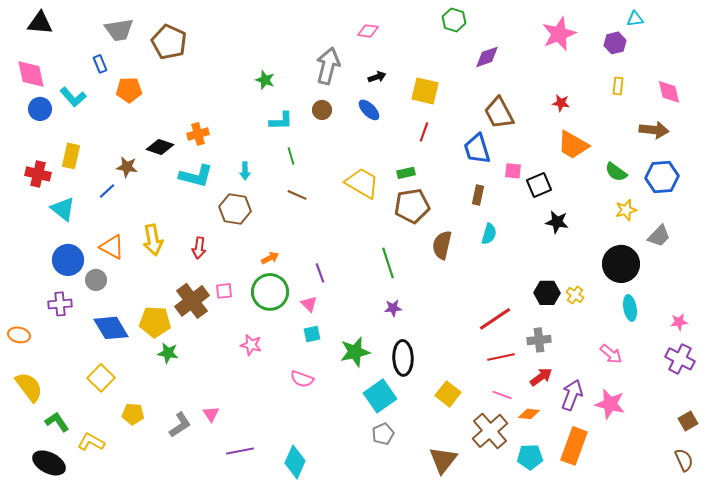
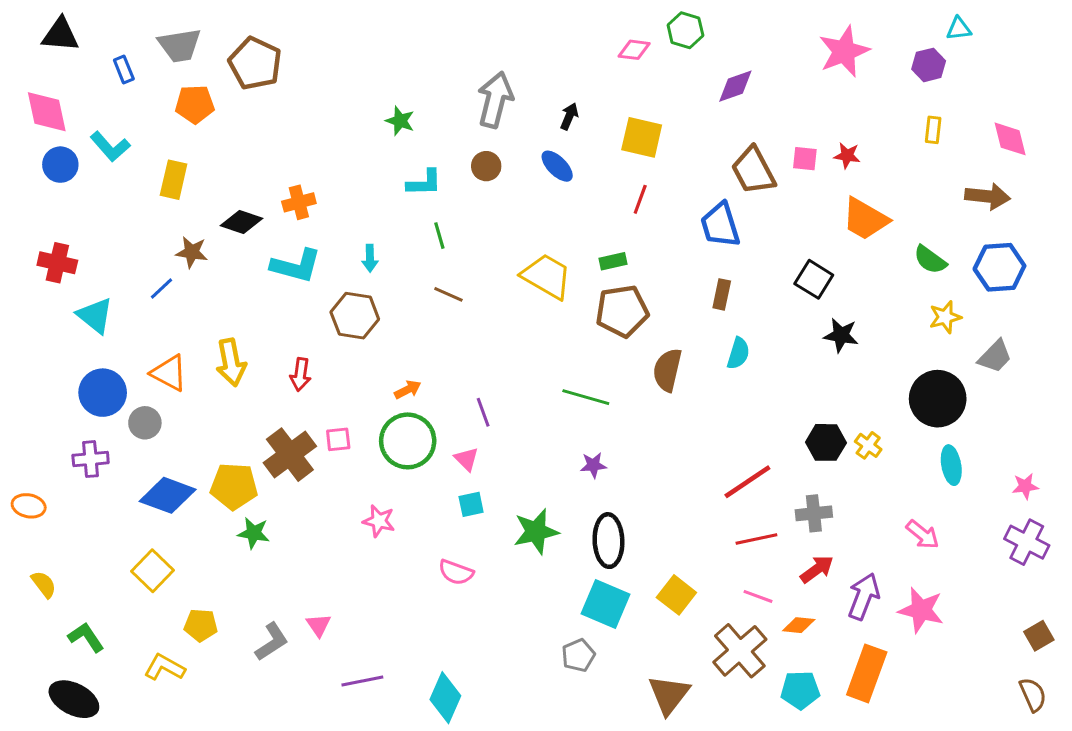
pink diamond: (368, 31) -> (634, 50), moved
blue rectangle: (100, 64) -> (124, 69), moved
black arrow: (377, 77) -> (569, 116), turned -48
orange pentagon: (129, 90) -> (195, 104), moved
yellow rectangle: (71, 156) -> (174, 180), moved
pink square: (513, 171) -> (805, 159), moved
black square: (539, 185) -> (814, 279), turned -35
green line: (388, 263) -> (586, 397), turned -56
blue diamond: (111, 328) -> (168, 495), turned -39
yellow semicircle: (29, 387) -> (44, 584), size x0.6
cyan square: (380, 396) -> (605, 604), moved, turned -32
yellow L-shape: (91, 442) -> (165, 667), moved

